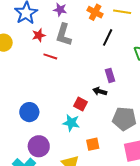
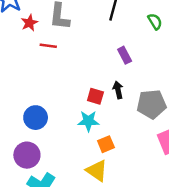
black arrow: (100, 91) -> (118, 90), moved, turned 72
orange square: (93, 144) -> (106, 144), moved
purple circle: (39, 146) -> (27, 155), moved

